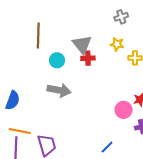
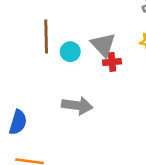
cyan circle: (57, 60) -> (70, 52), moved

